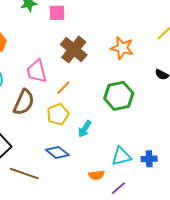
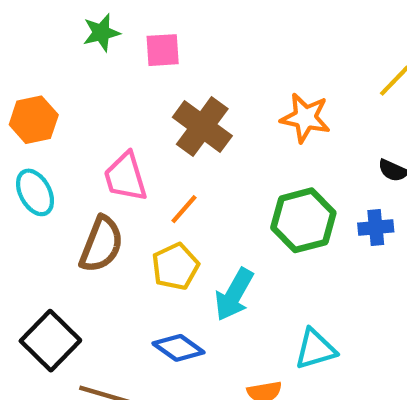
cyan arrow: (85, 129) -> (234, 295), size x1.4
blue cross: (149, 159) -> (376, 228), moved

